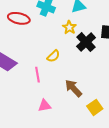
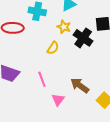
yellow semicircle: (53, 56) -> (53, 48), moved
pink triangle: (45, 106) -> (58, 100), moved, turned -32

